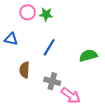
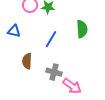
green semicircle: (88, 56) -> (82, 29), moved, turned 102

